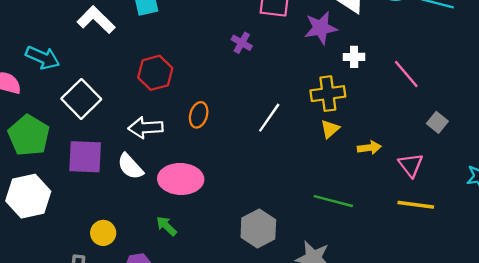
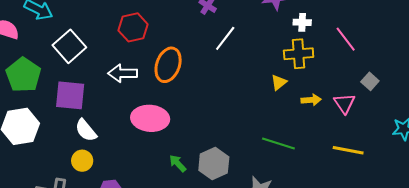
yellow cross: (328, 94) -> (299, 54), moved
orange ellipse: (199, 115) -> (168, 65), size x1.6
white line: (269, 118) -> (225, 38), moved
pink triangle: (411, 165) -> (345, 103), moved
white semicircle: (130, 166) -> (86, 130), moved
green arrow: (166, 226) -> (178, 163), moved

